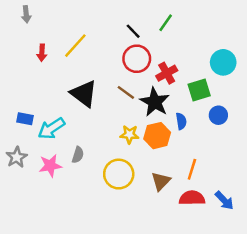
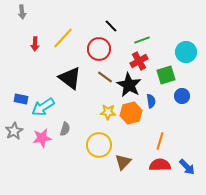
green line: (166, 23) -> (142, 40), moved, turned 35
red circle: (137, 59) -> (99, 49), moved
brown triangle: (161, 181) -> (123, 162), moved

